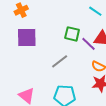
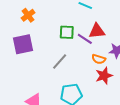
orange cross: (21, 10) -> (28, 15), moved

